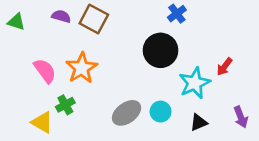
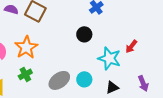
black circle: (161, 50) -> (84, 34), size x0.6
cyan star: (195, 83) -> (109, 58), turned -30
green cross: (65, 105) -> (25, 74), moved

